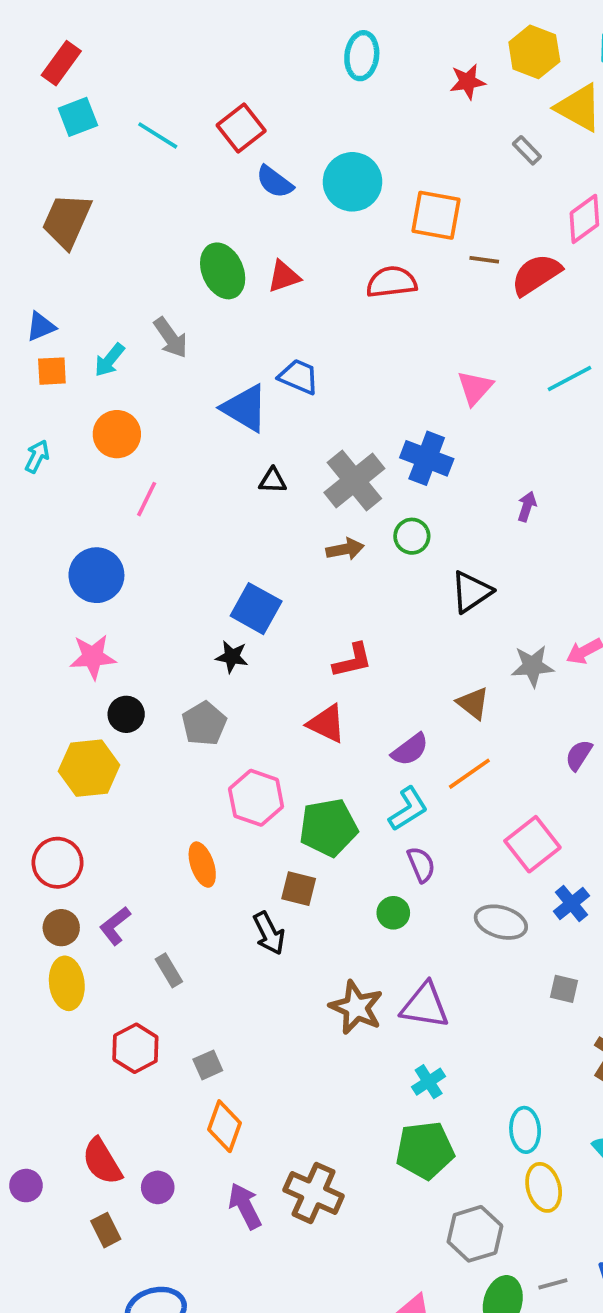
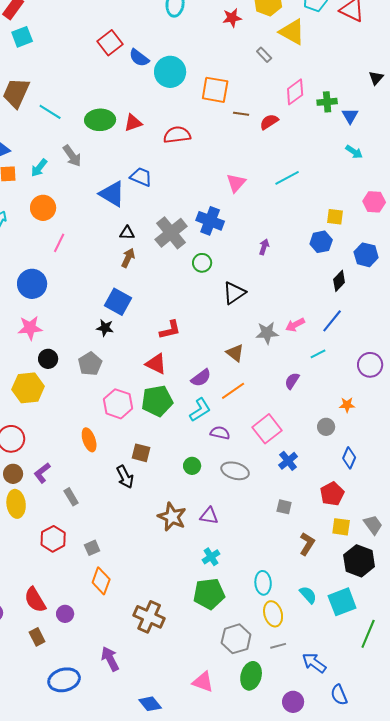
cyan line: (158, 135) -> (50, 112), moved
blue semicircle: (275, 182) -> (139, 58), moved
green ellipse: (223, 271) -> (100, 120), turned -68
red semicircle: (536, 275) -> (269, 122), size x0.7
red semicircle: (391, 282) -> (177, 135), moved
brown arrow: (345, 549) -> (128, 258), moved, turned -54
green pentagon: (328, 827) -> (157, 401), moved
purple semicircle: (421, 865) -> (220, 433), moved, turned -54
gray ellipse: (501, 922) -> (235, 471), moved
purple triangle: (425, 1006) -> (209, 516), size x0.7
purple arrow: (245, 1206) -> (110, 659), moved
gray line: (553, 1284) -> (278, 646), moved

